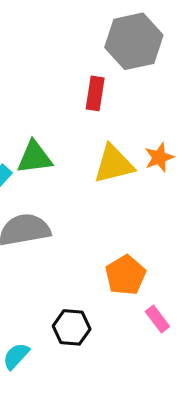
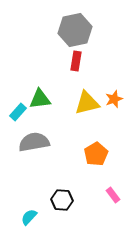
gray hexagon: (134, 41) -> (75, 30), moved
orange pentagon: (125, 275) -> (96, 154), moved

